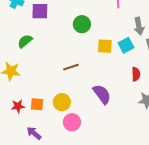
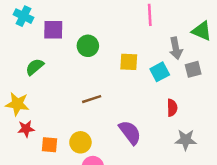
green circle: (82, 24) -> (88, 46), moved
yellow square: (105, 46) -> (129, 62), moved
red star: (18, 106) -> (26, 129), moved

